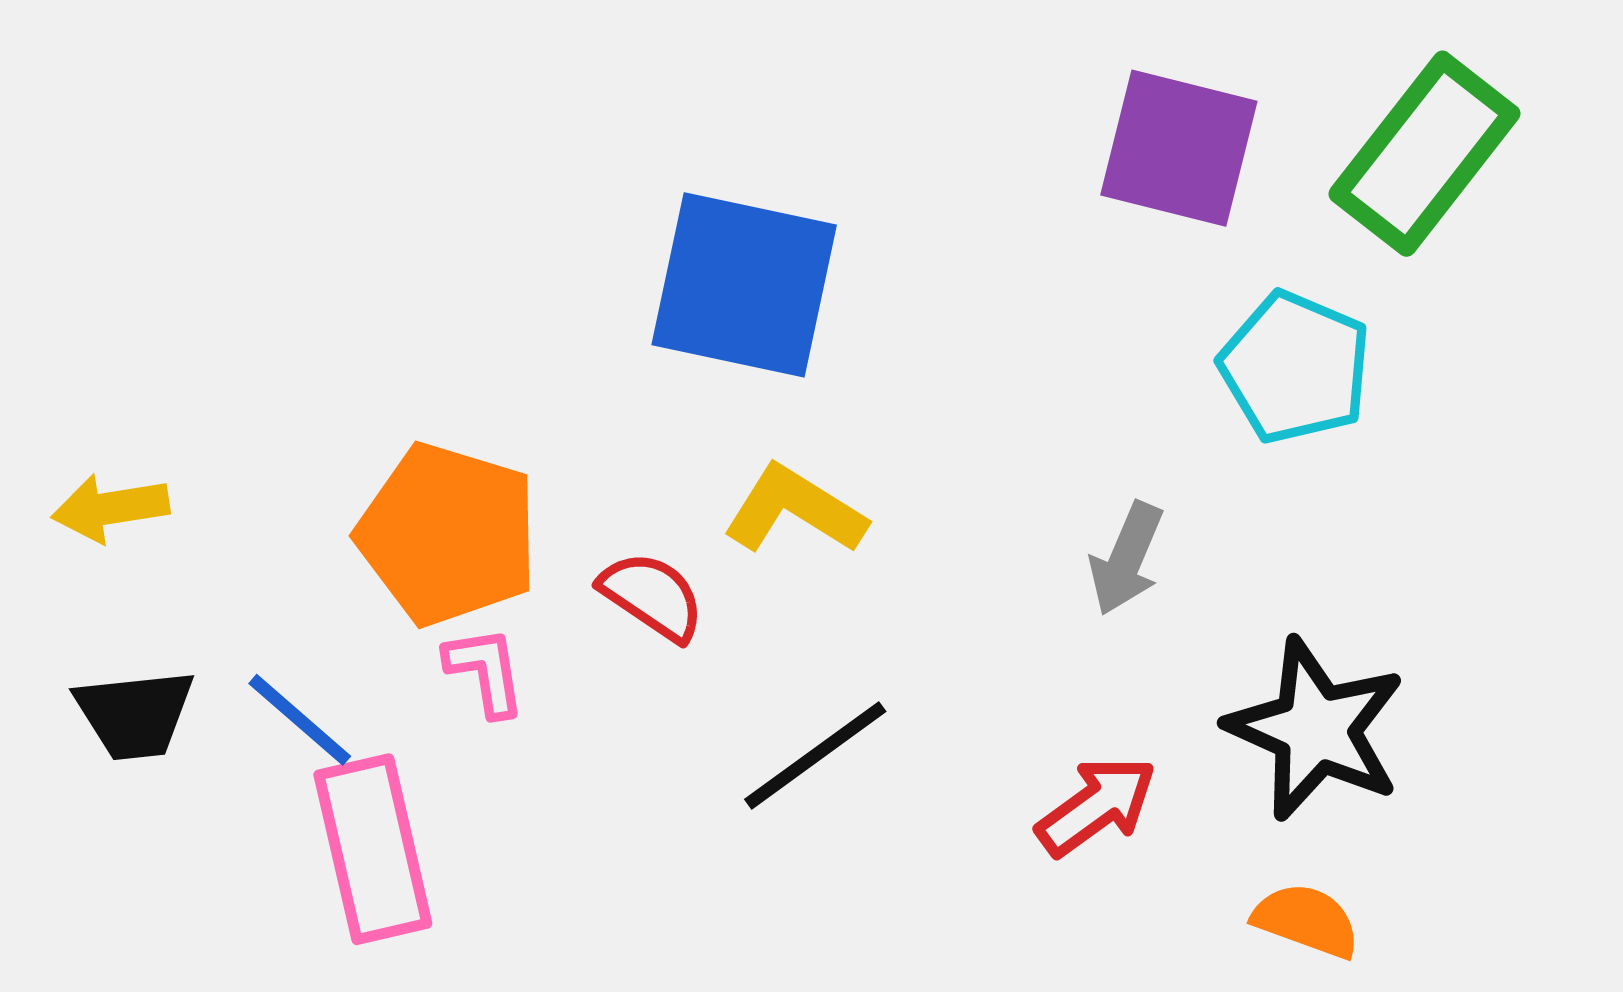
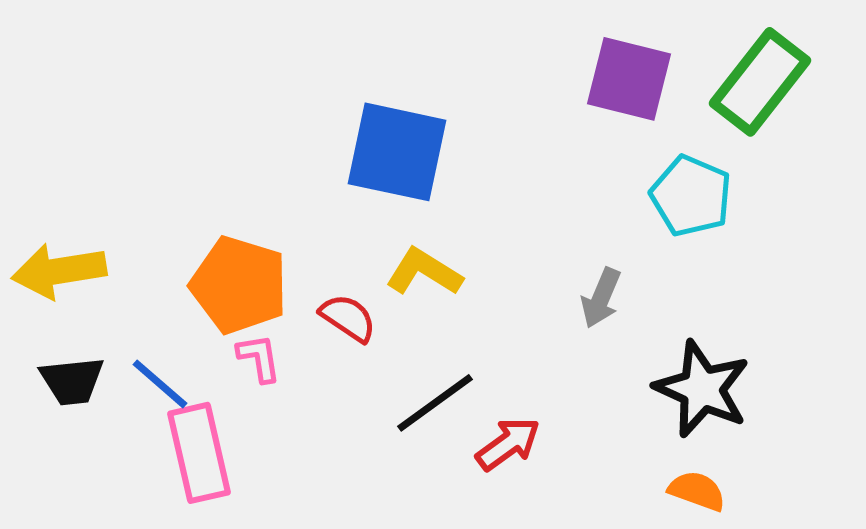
yellow arrow: (110, 508) -> (59, 271), size x1.5
red arrow: (1096, 806) -> (508, 444), moved

